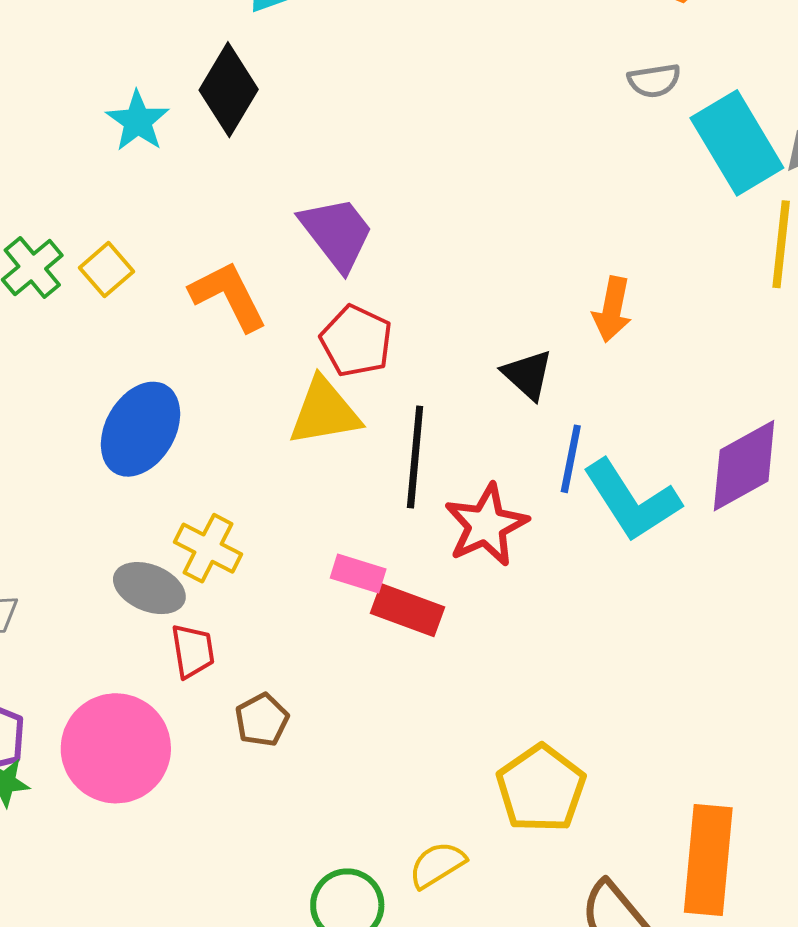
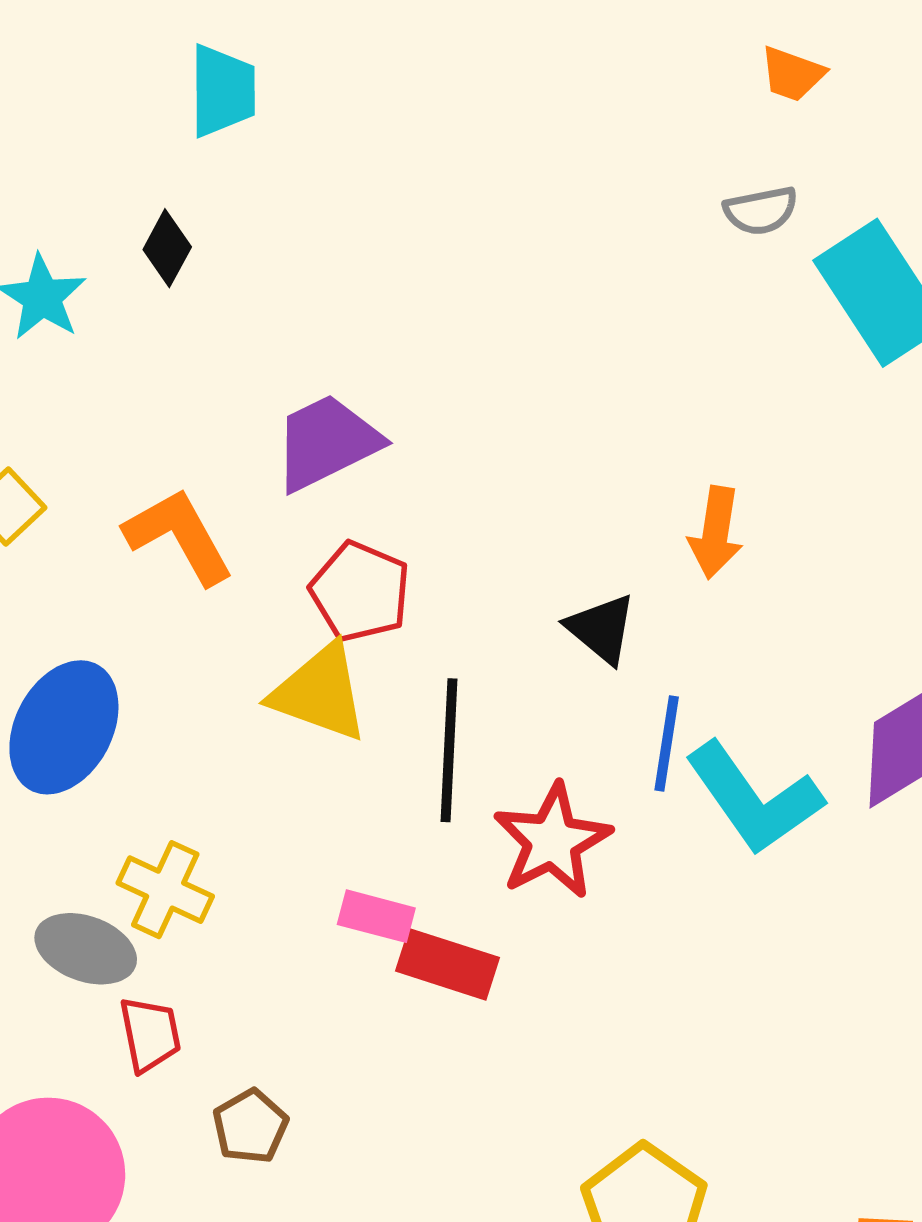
black diamond: (229, 90) -> (167, 248), size x0.6
purple trapezoid: (337, 233) -> (327, 442), turned -76
yellow triangle: (324, 412) -> (320, 693), turned 32

